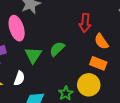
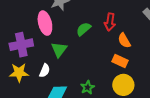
green semicircle: (57, 49) -> (84, 29), moved
yellow circle: (89, 85) -> (123, 85), moved

